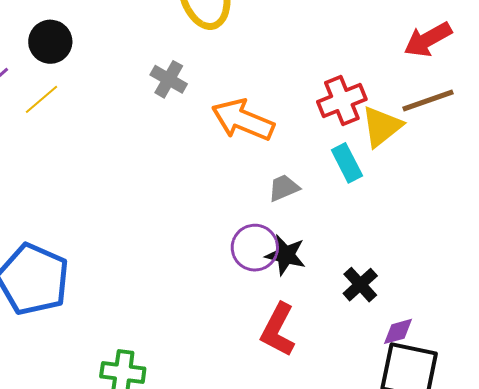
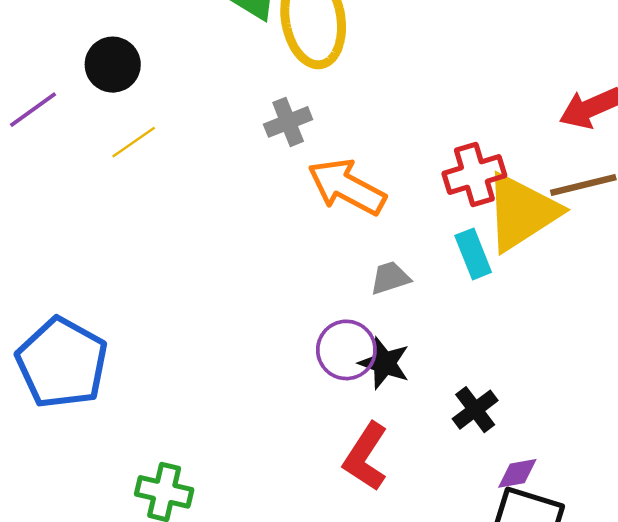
gray cross: (169, 79) -> (288, 122), moved, turned 33
yellow line: (42, 99) -> (134, 142), moved
yellow triangle: (382, 126) -> (522, 212), size x1.5

